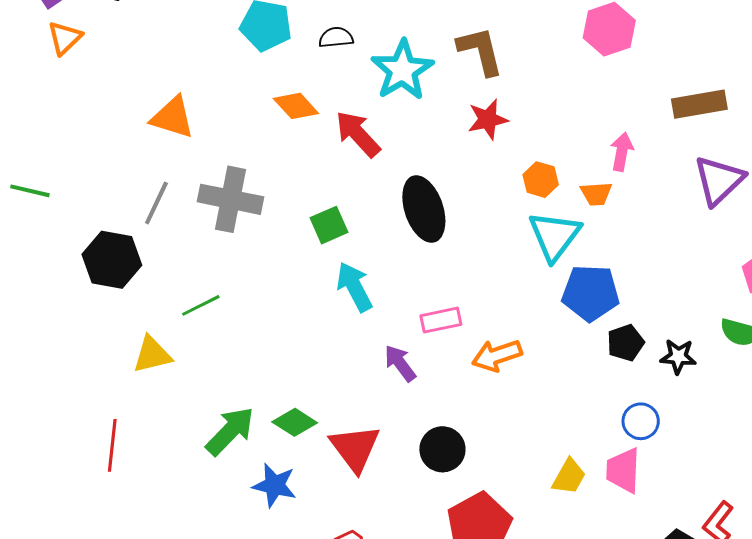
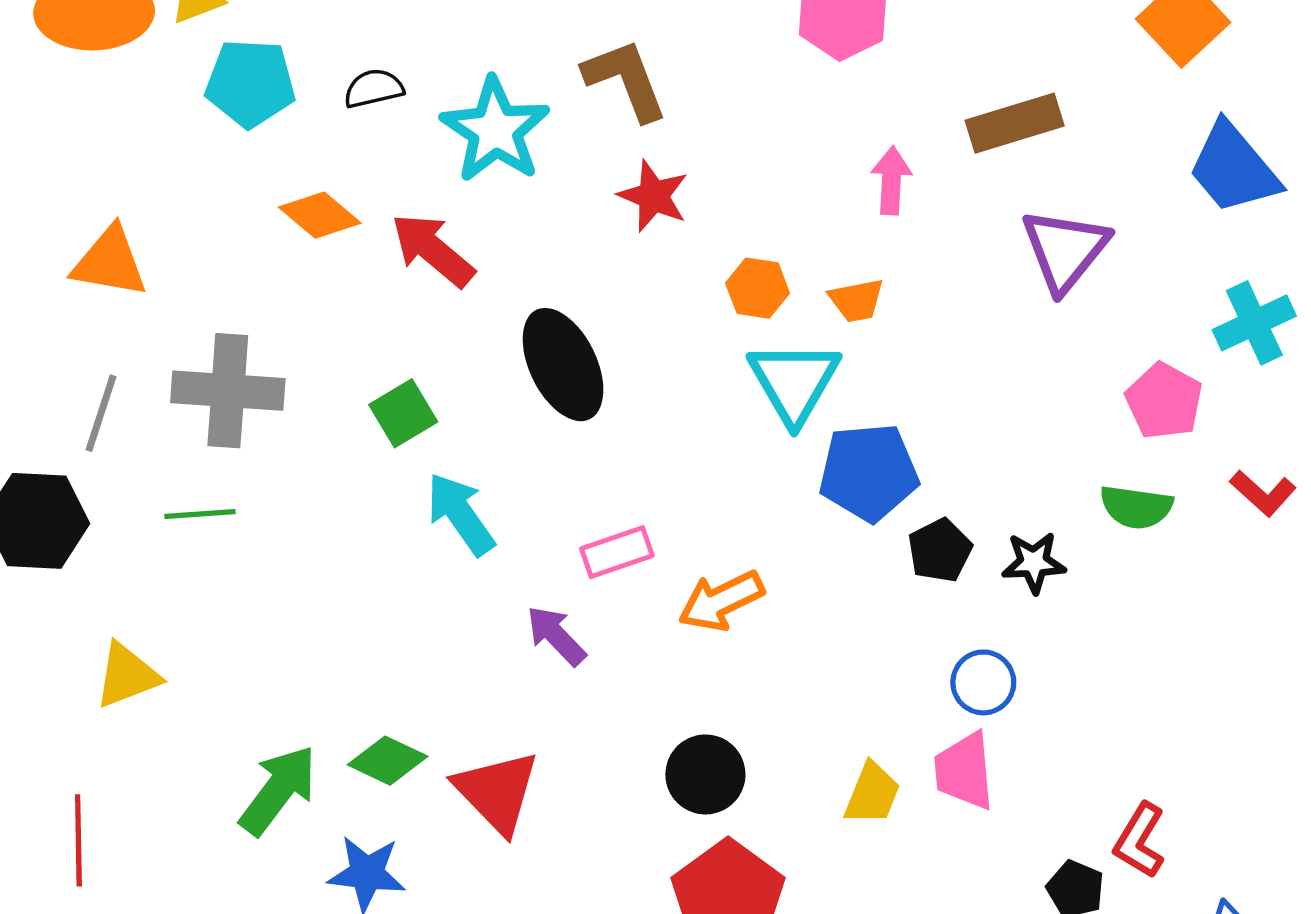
red star: (488, 119) -> (653, 196), turned -30
pink arrow: (622, 152) -> (891, 180), moved
green line: (201, 305) -> (200, 514), moved, turned 30
black circle: (442, 449) -> (705, 774), moved

